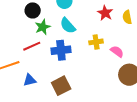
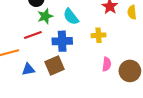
pink semicircle: (117, 51) -> (107, 64), moved, turned 56
brown square: (61, 86) -> (55, 66), moved

